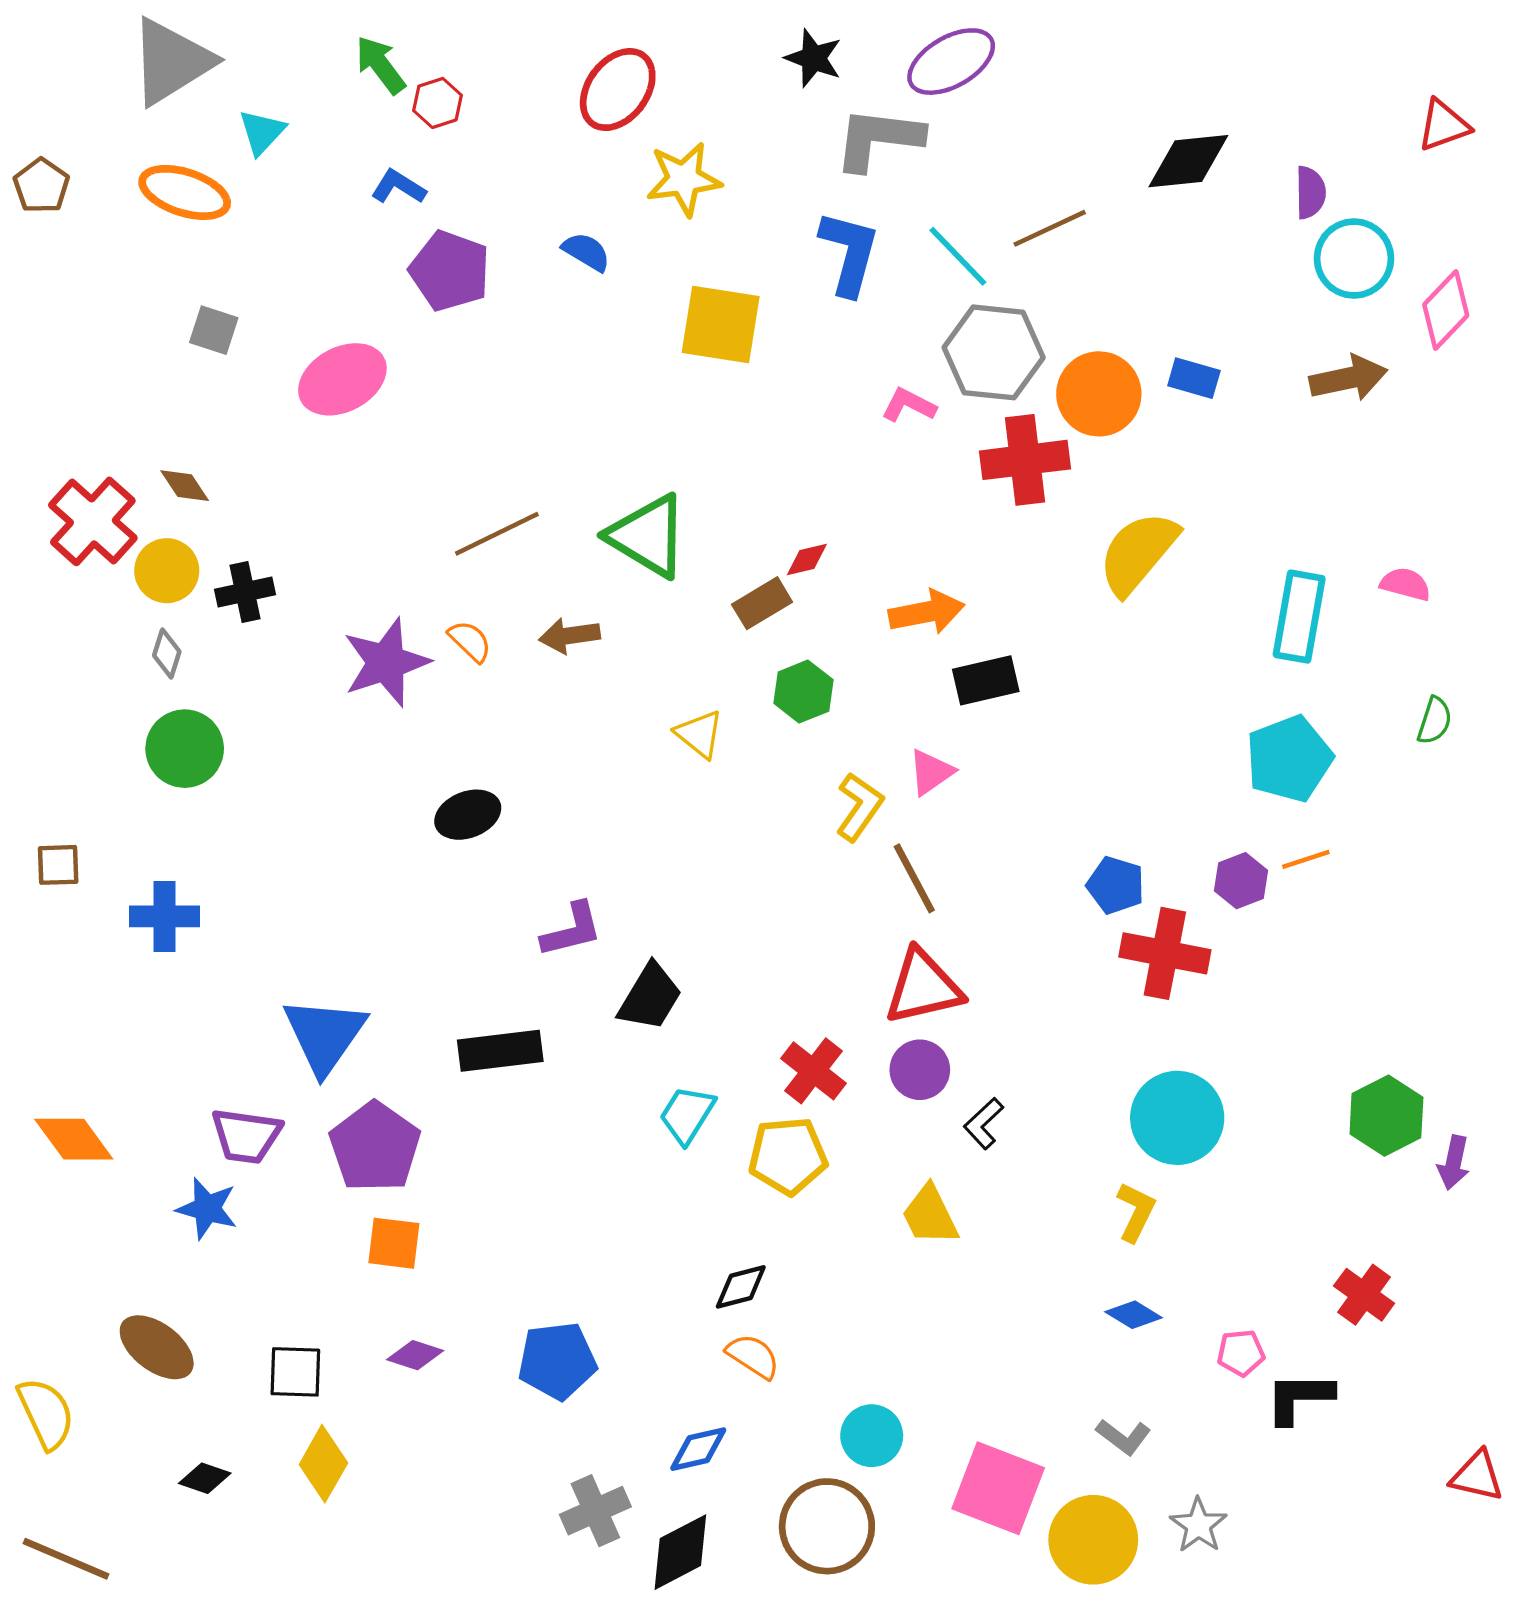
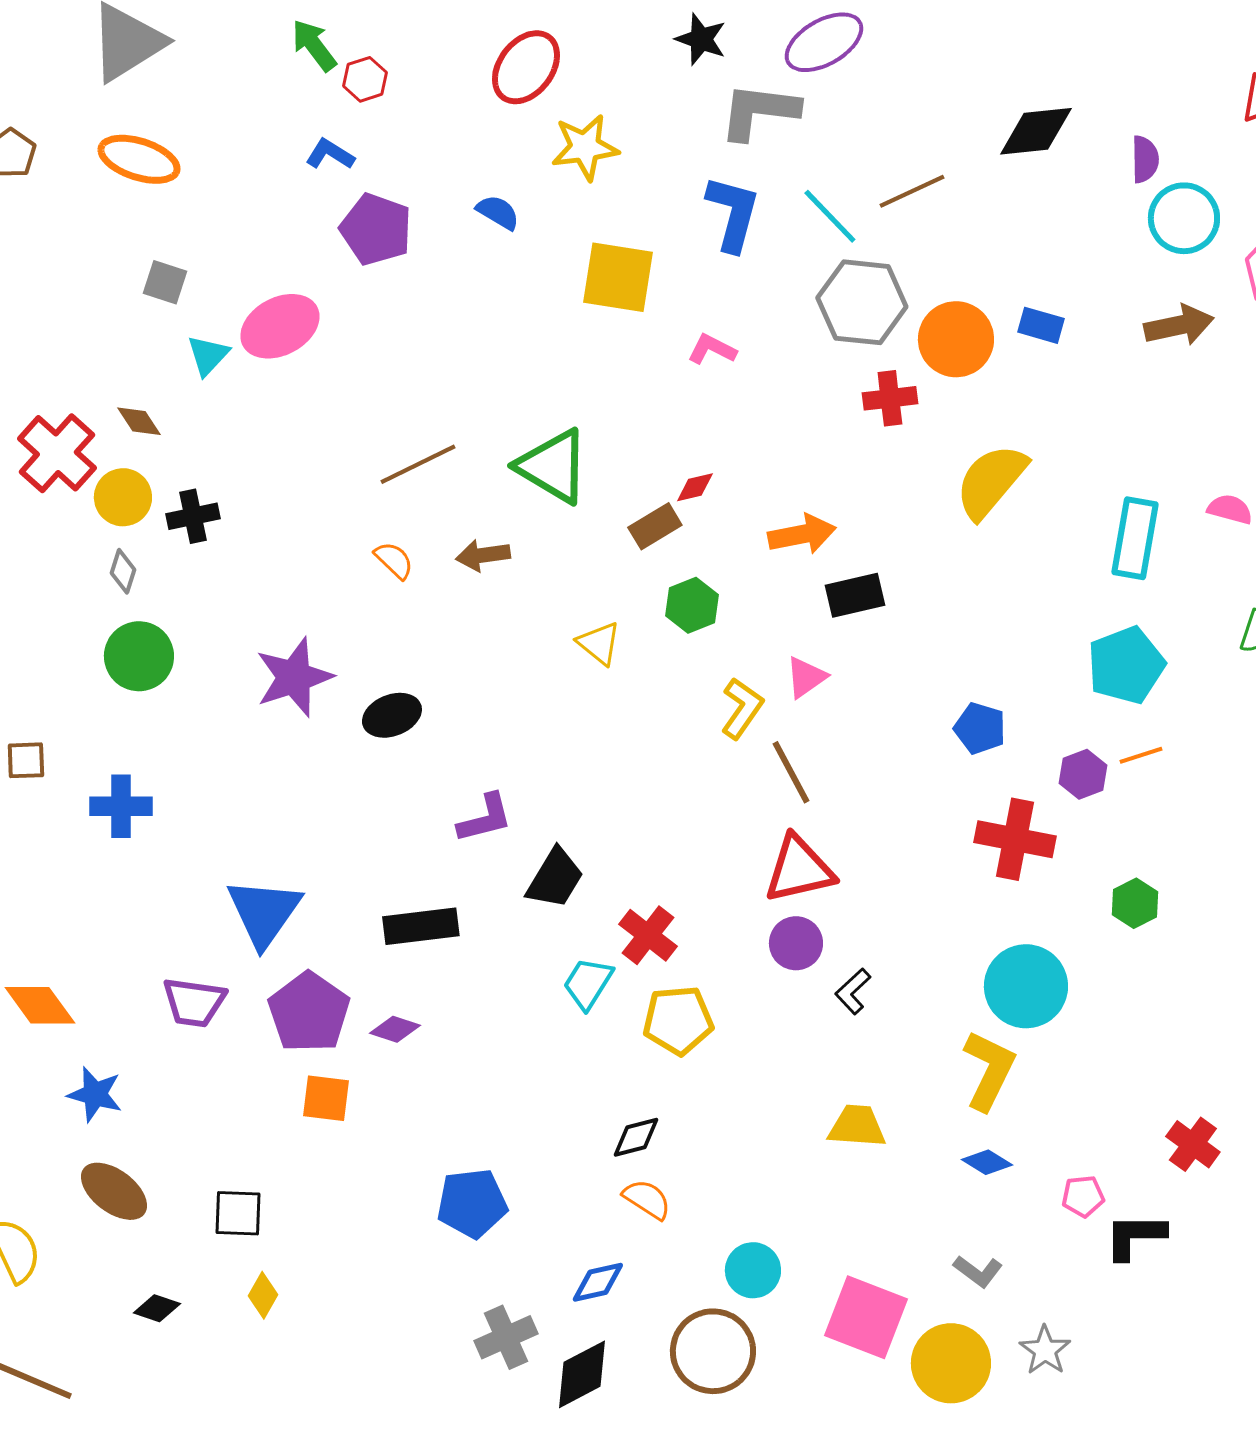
cyan triangle: (262, 132) -> (208, 355), moved
pink L-shape: (909, 405) -> (712, 349), moved
red cross: (1025, 460) -> (890, 398), size x0.7
purple star: (386, 662) -> (294, 677), moved
blue pentagon: (1116, 885) -> (980, 728), moved
red cross: (814, 1071) -> (648, 935), moved
green hexagon: (1386, 1116) -> (1135, 903), moved, size x0.7
blue star: (207, 1209) -> (95, 1094), moved
yellow L-shape: (1136, 1212) -> (989, 1070), size x1.5
yellow trapezoid: (930, 1215) -> (857, 1126), moved, turned 120
purple diamond: (415, 1355) -> (395, 1029), moved
yellow diamond: (323, 1464) -> (263, 1295), size x0.7

